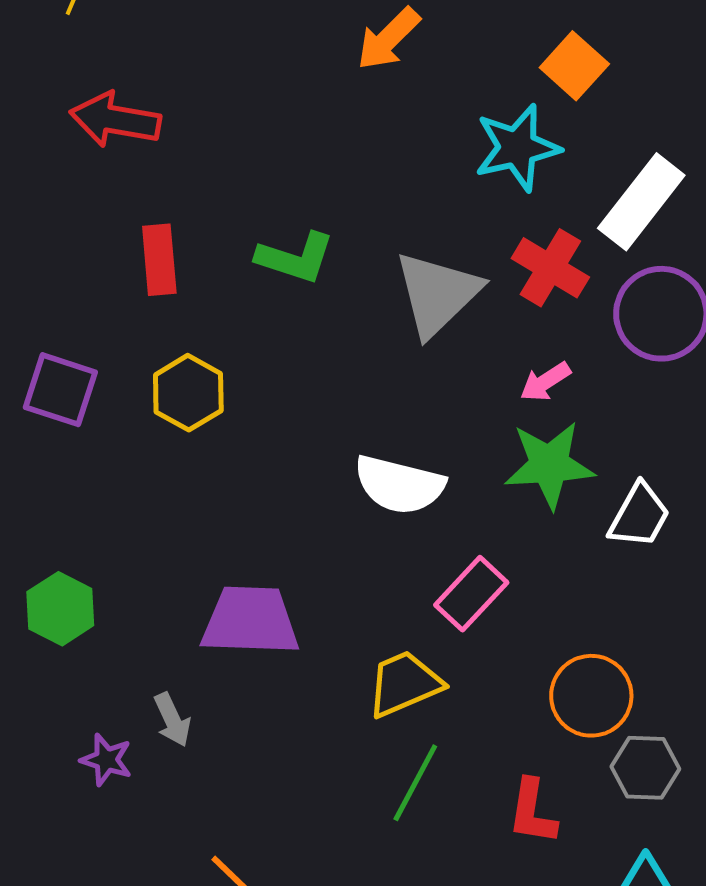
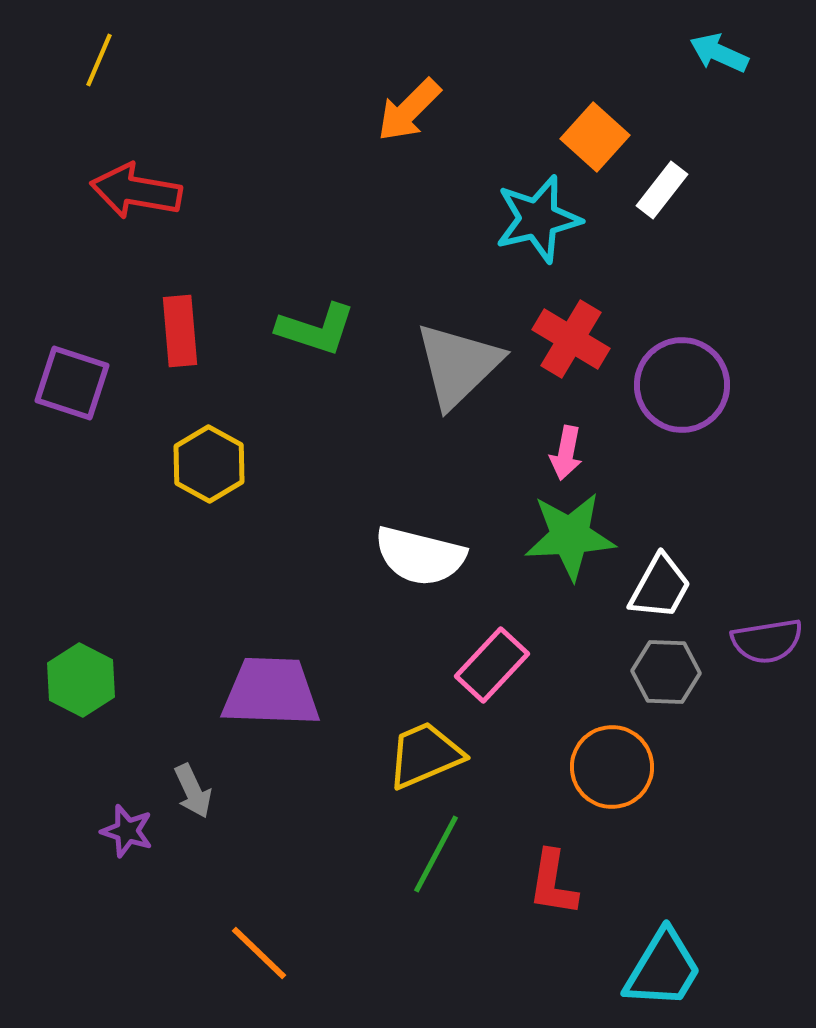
white rectangle: (641, 202) -> (662, 190), moved, size x0.6
pink arrow: (545, 382) -> (566, 453), turned -46
purple square: (60, 390) -> (72, 383), moved
gray hexagon: (645, 768) -> (666, 672), moved

